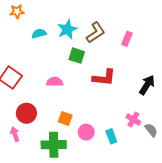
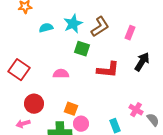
black arrow: (147, 85) -> (142, 62), moved
pink circle: (86, 132) -> (81, 124), moved
pink arrow: (15, 134) -> (23, 124), turned -88

